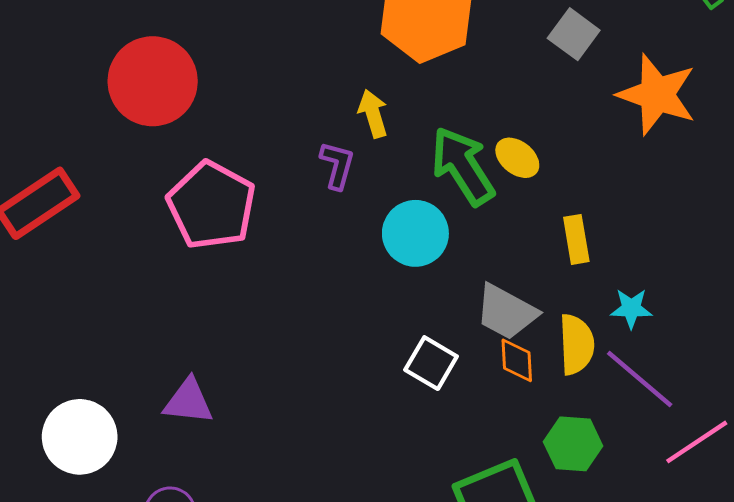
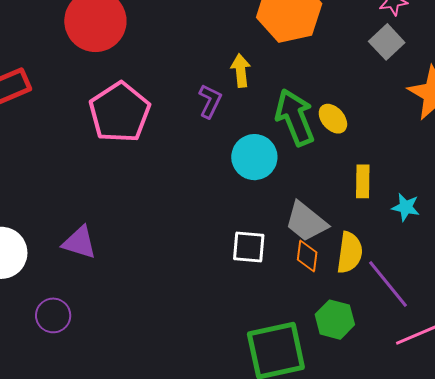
cyan star: (631, 308) -> (406, 207), moved
white square: (431, 363) -> (249, 247), turned -36

